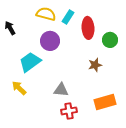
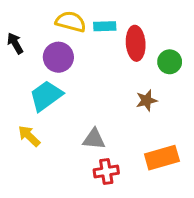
cyan rectangle: (68, 17) -> (105, 26), turned 56
purple circle: (50, 41) -> (58, 57), moved

